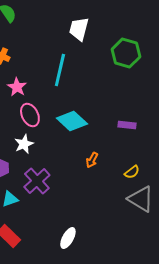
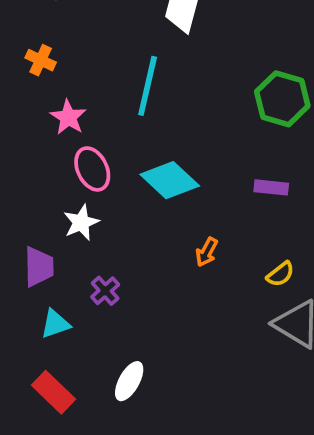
green hexagon: (126, 53) -> (282, 99), moved
purple cross: (37, 181) -> (105, 291), size x0.6
white ellipse: (68, 238) -> (129, 381), moved

